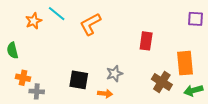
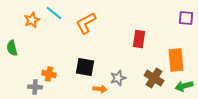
gray star: (115, 74) -> (118, 78), moved
orange cross: (23, 78) -> (49, 74), moved
black square: (79, 80) -> (85, 67), moved

